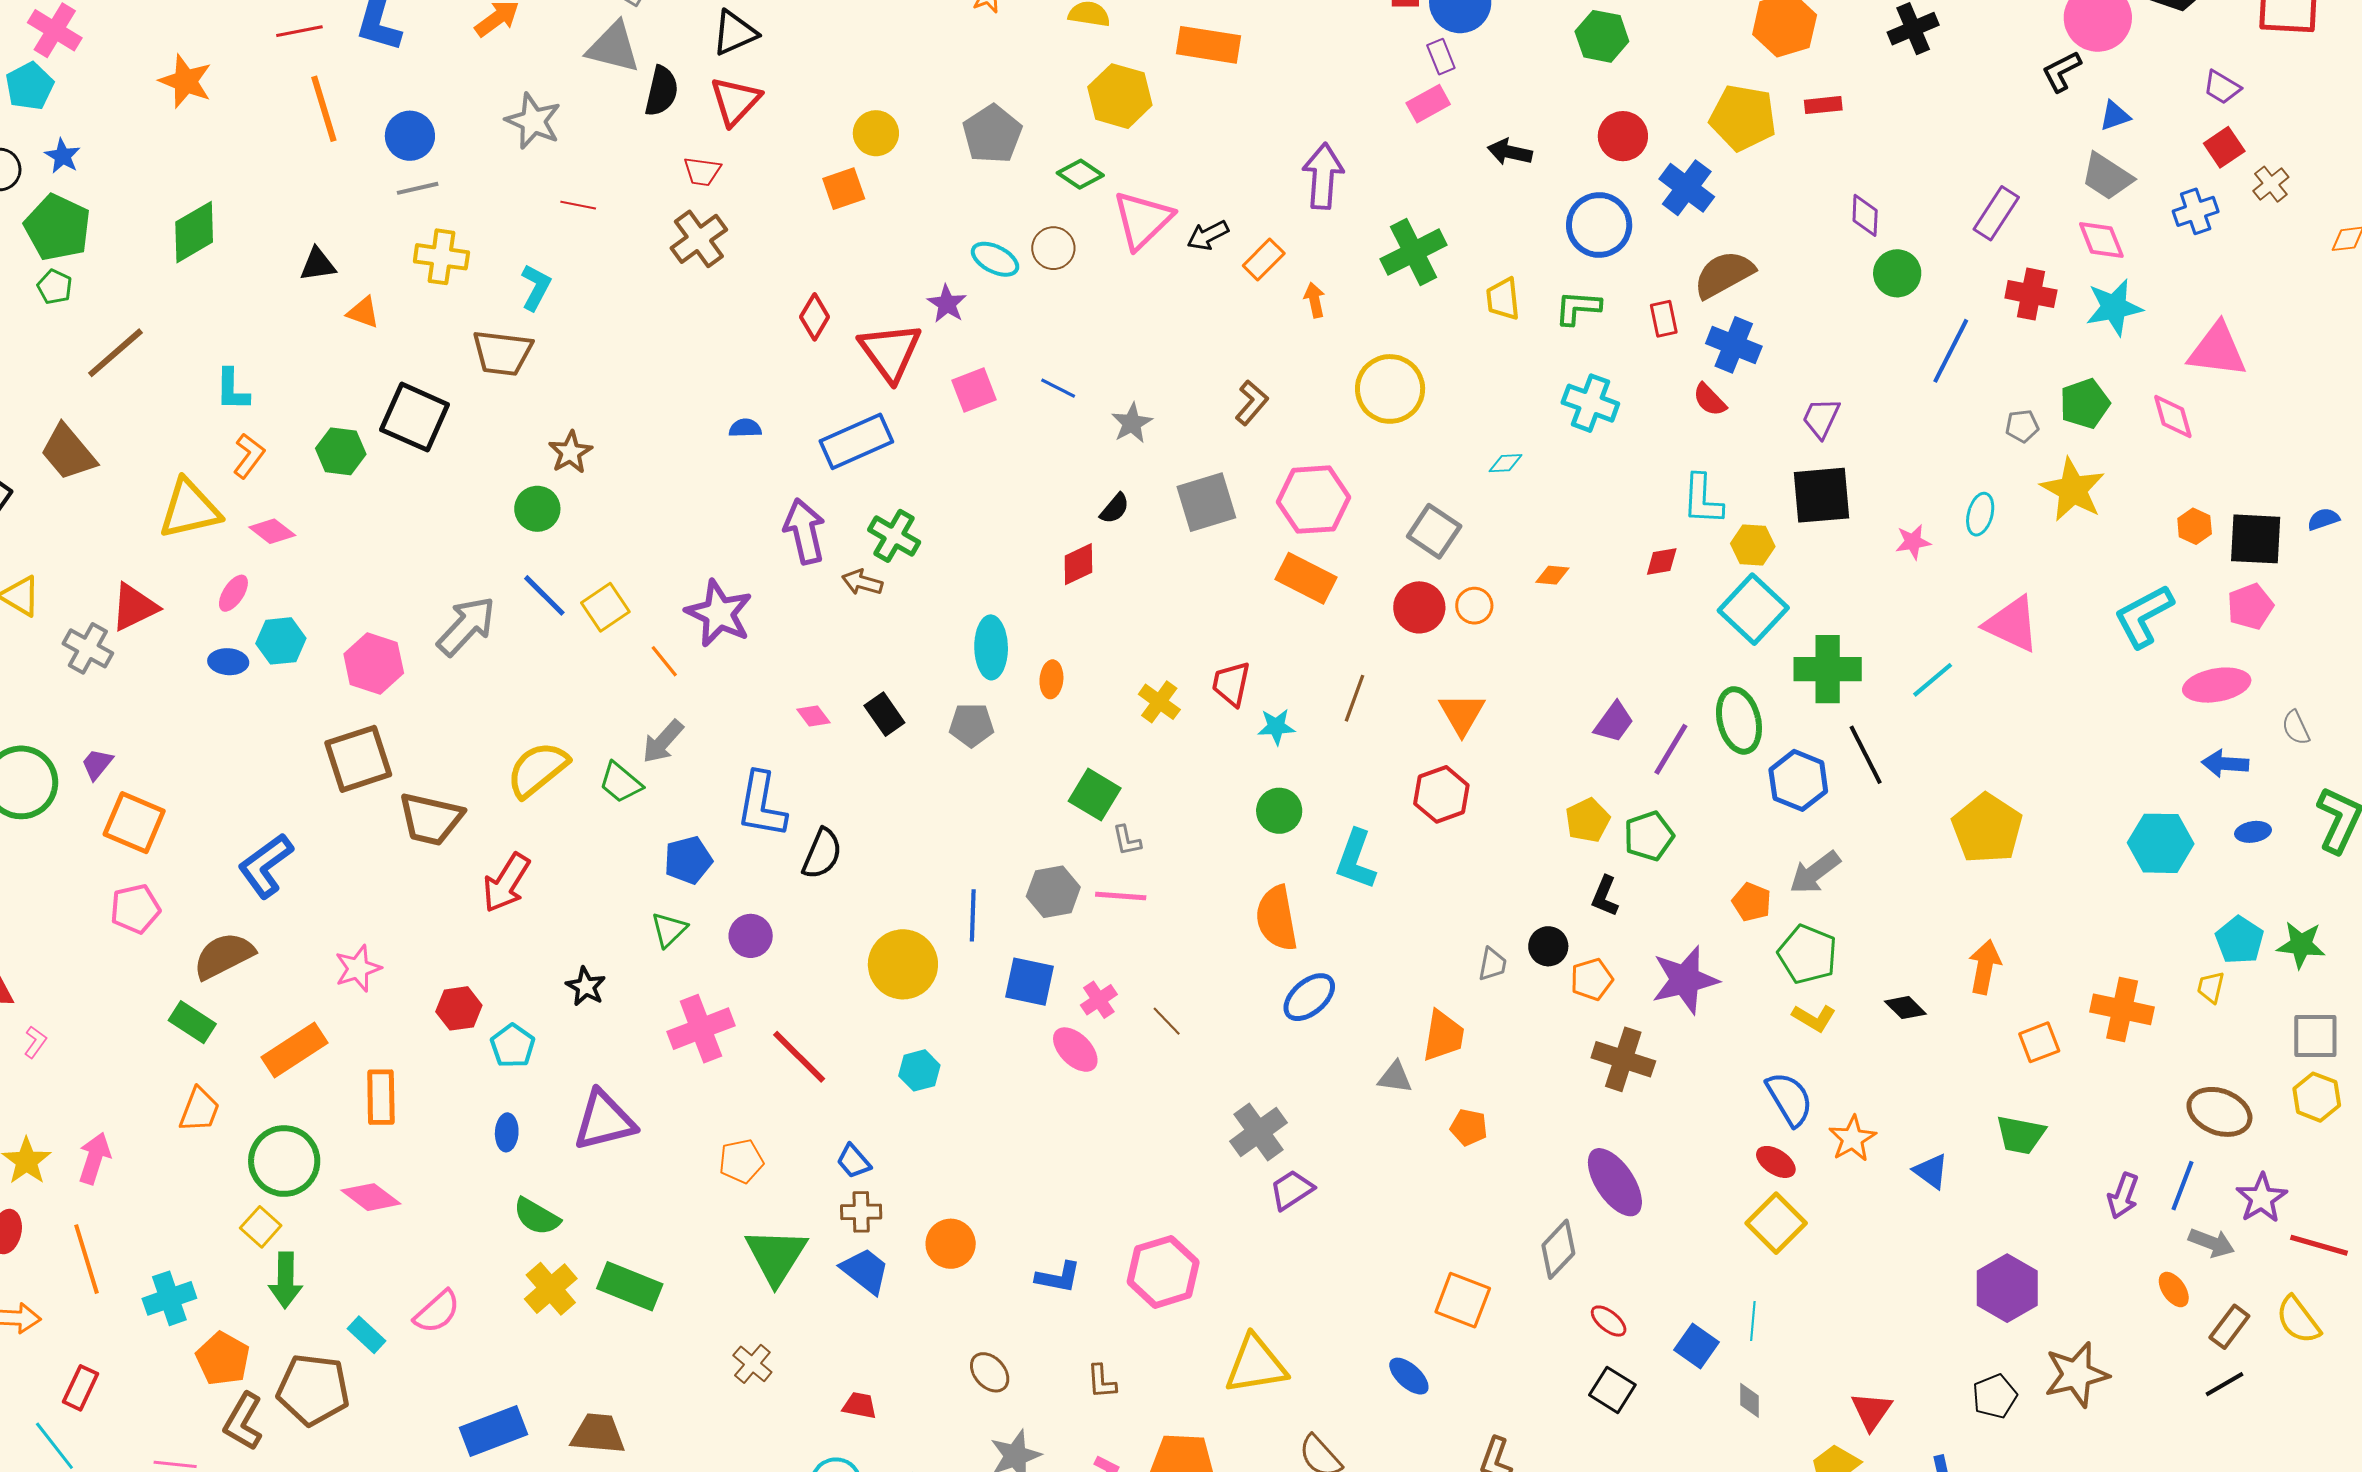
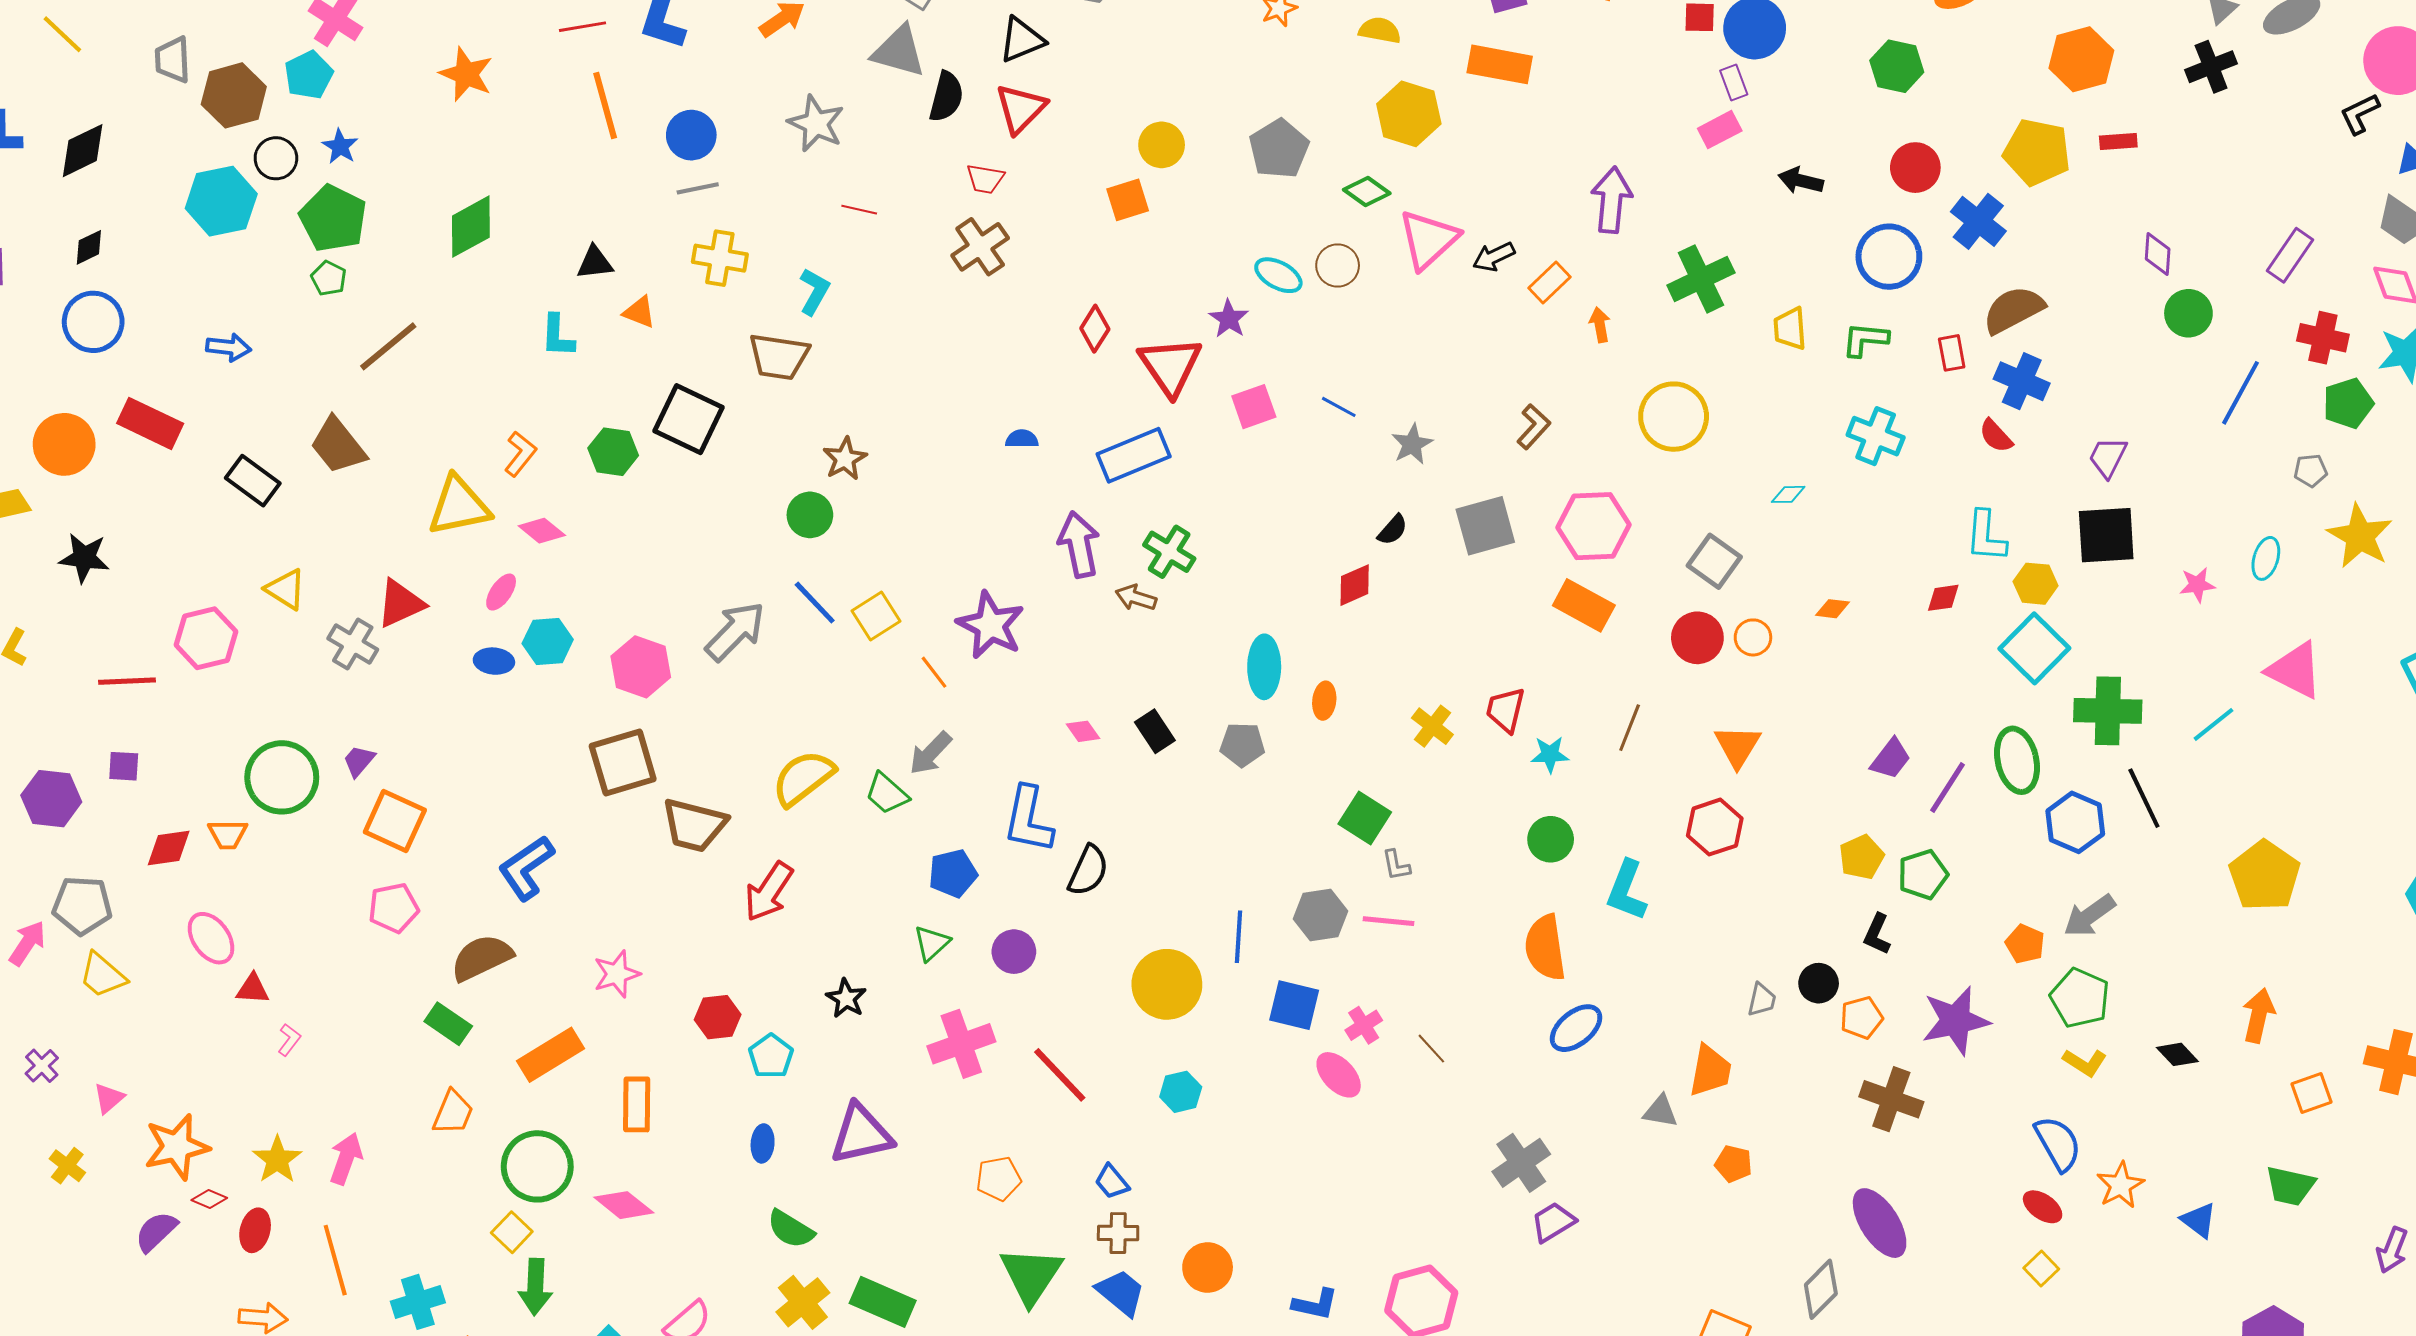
cyan L-shape: (232, 390) -> (558, 336), moved
green pentagon: (2085, 404) -> (2348, 403), moved
yellow square: (1776, 1223) -> (2041, 1268), size x0.6

